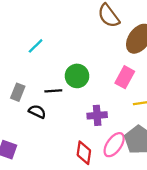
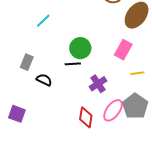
black line: (53, 91) -> (73, 64), moved
purple cross: (97, 115) -> (98, 84), turned -30

